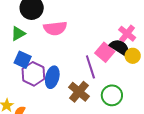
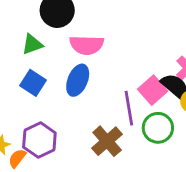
purple hexagon: (33, 74) -> (39, 140), moved
blue ellipse: (52, 77) -> (78, 80), moved
green circle: (112, 95) -> (158, 128), moved

